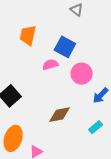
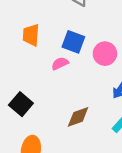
pink circle: (82, 74) -> (105, 54), moved

